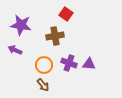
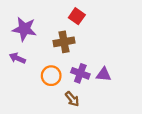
brown arrow: (43, 85) -> (72, 99), moved

